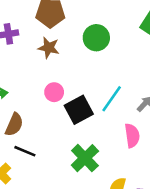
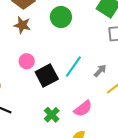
pink semicircle: (132, 136) -> (83, 109), moved, turned 60
green cross: (85, 158) -> (52, 115), size x0.7

